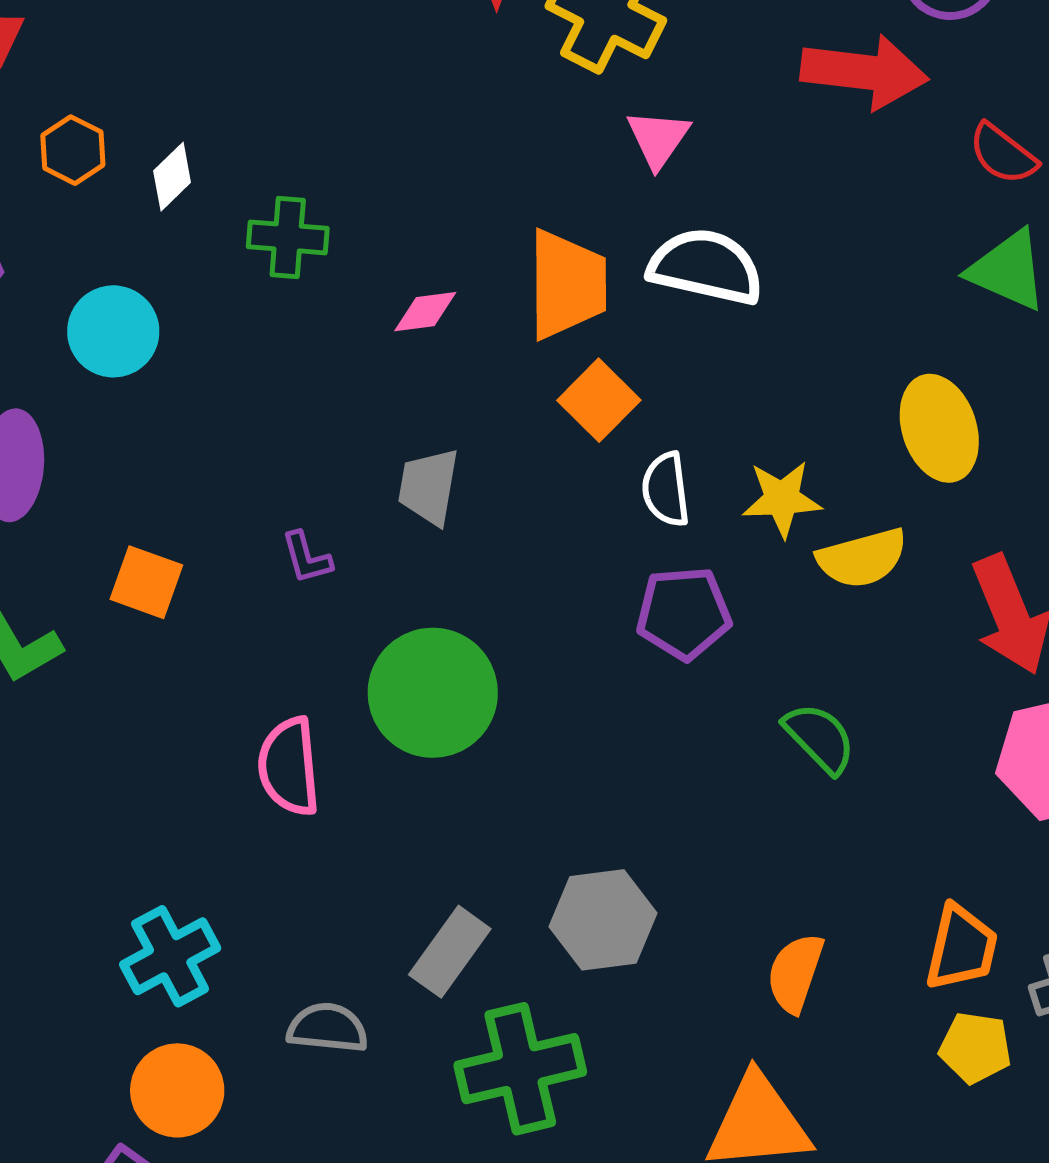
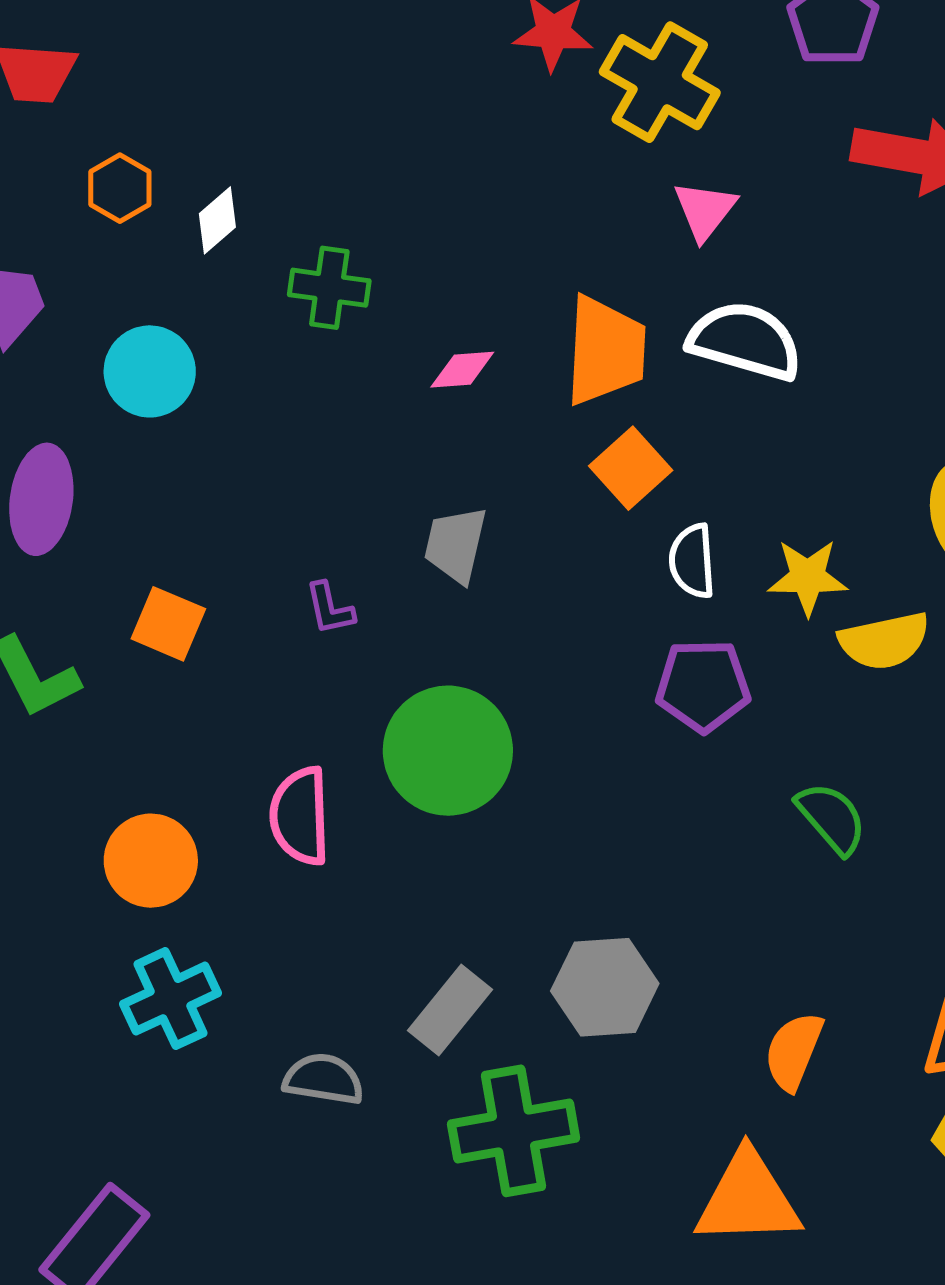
orange circle: (177, 1090) -> (151, 861), moved

